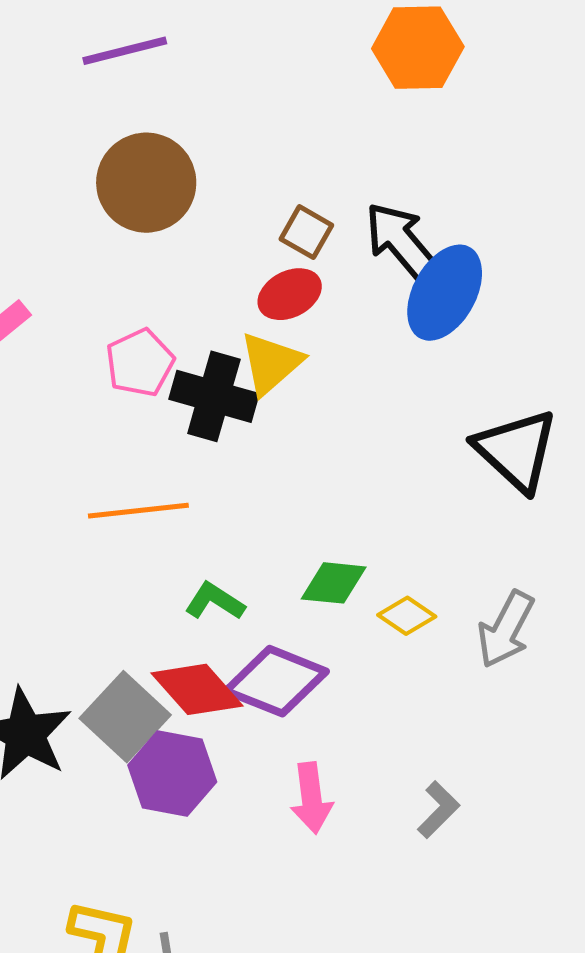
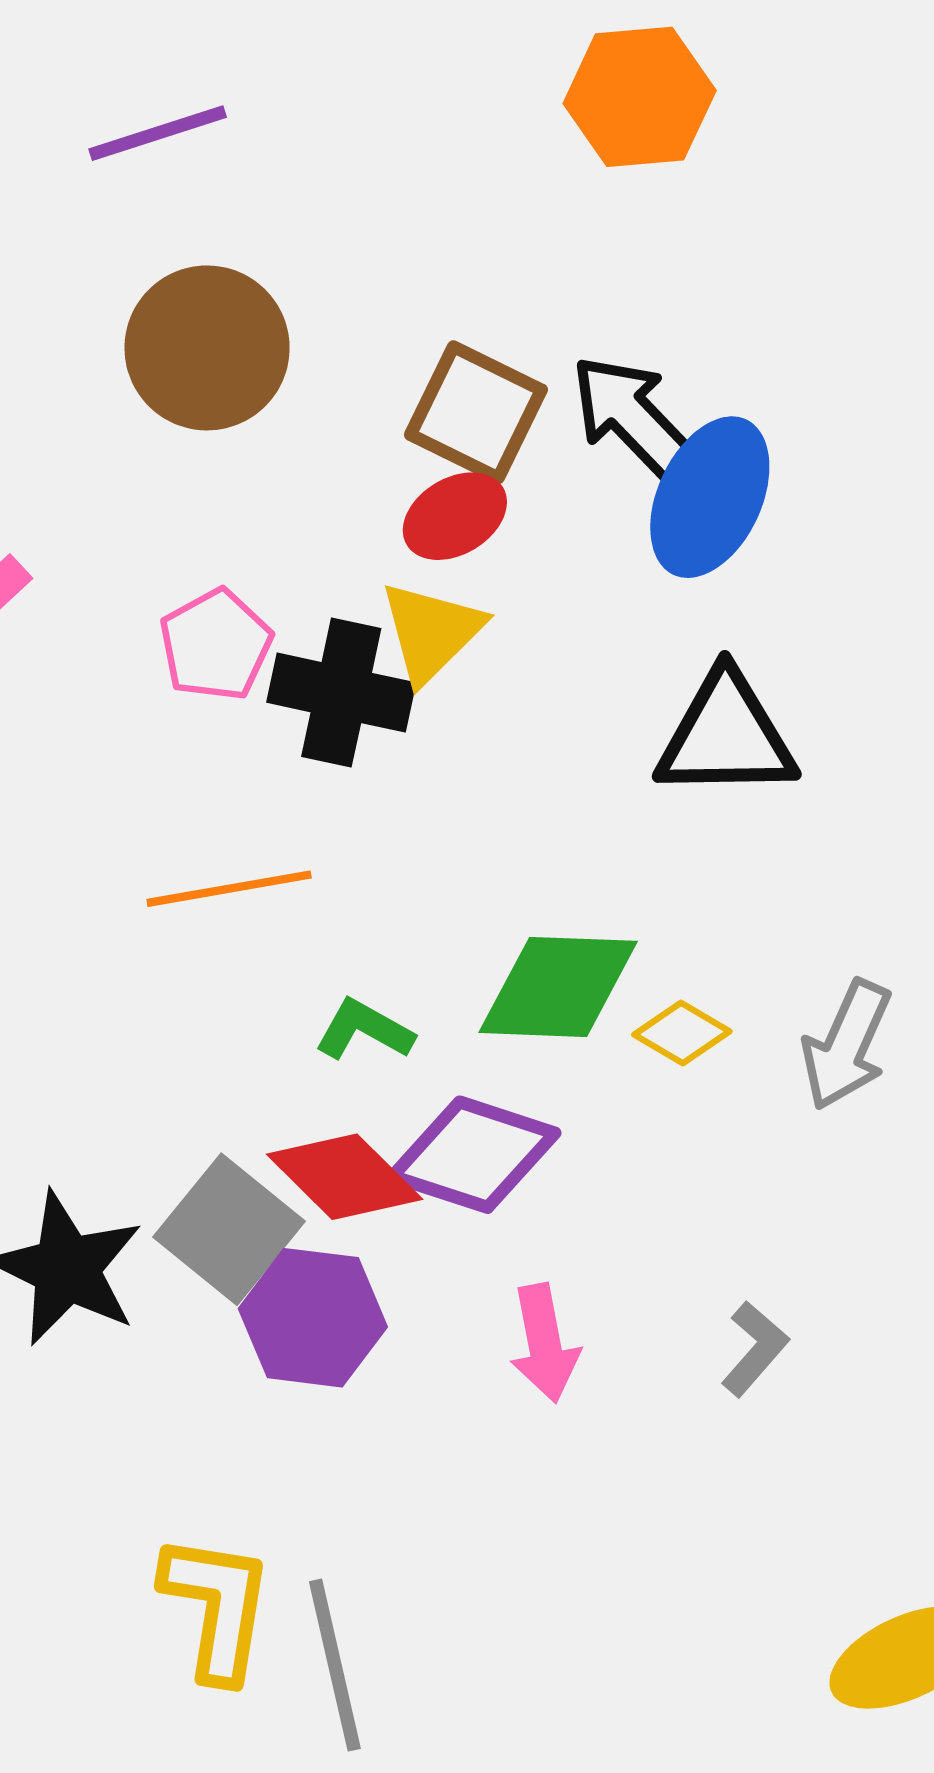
brown square: (306, 232) -> (476, 412), size x1.6
black triangle: (516, 450) -> (726, 736), moved, turned -40
green diamond: (334, 583) -> (558, 987), size x1.5

